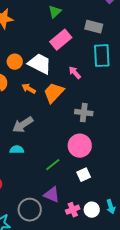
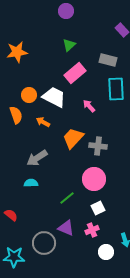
orange trapezoid: (54, 93) -> (73, 138), moved
pink cross: (73, 210) -> (92, 230), moved
white circle: (92, 210) -> (106, 252), moved

